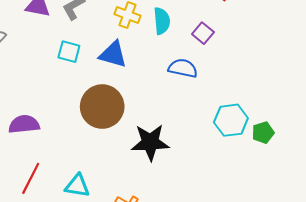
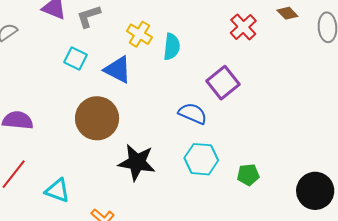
purple square: (203, 33) -> (223, 83), moved, size x1.5
blue semicircle: (183, 68) -> (193, 113), moved
cyan hexagon: (231, 120) -> (201, 159), moved

